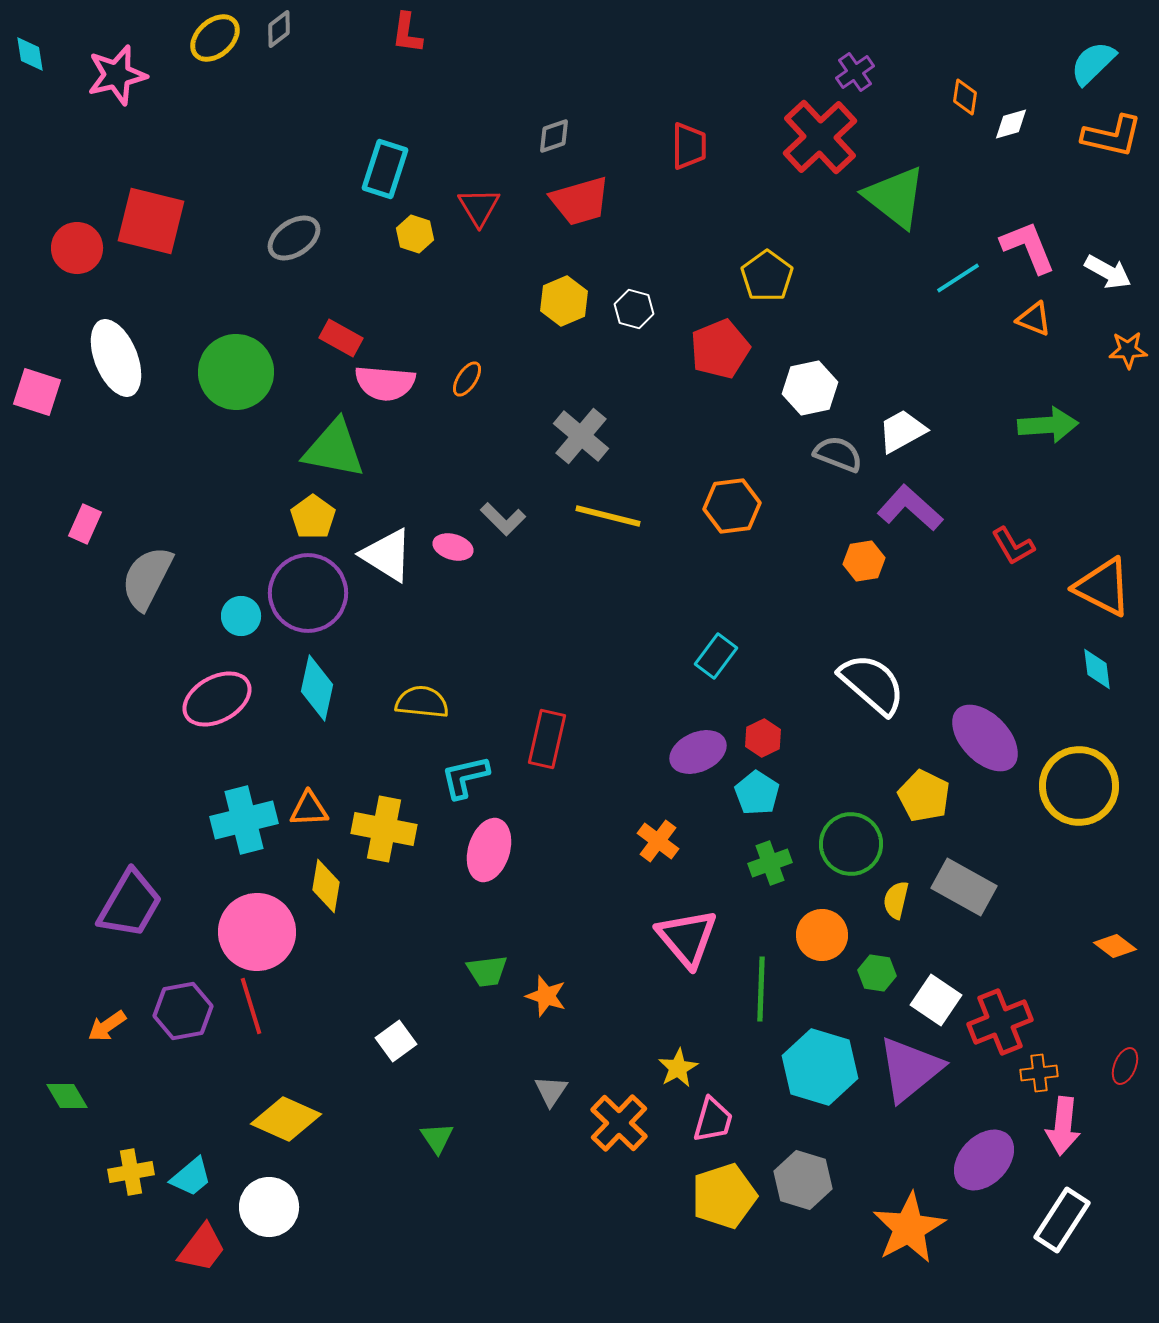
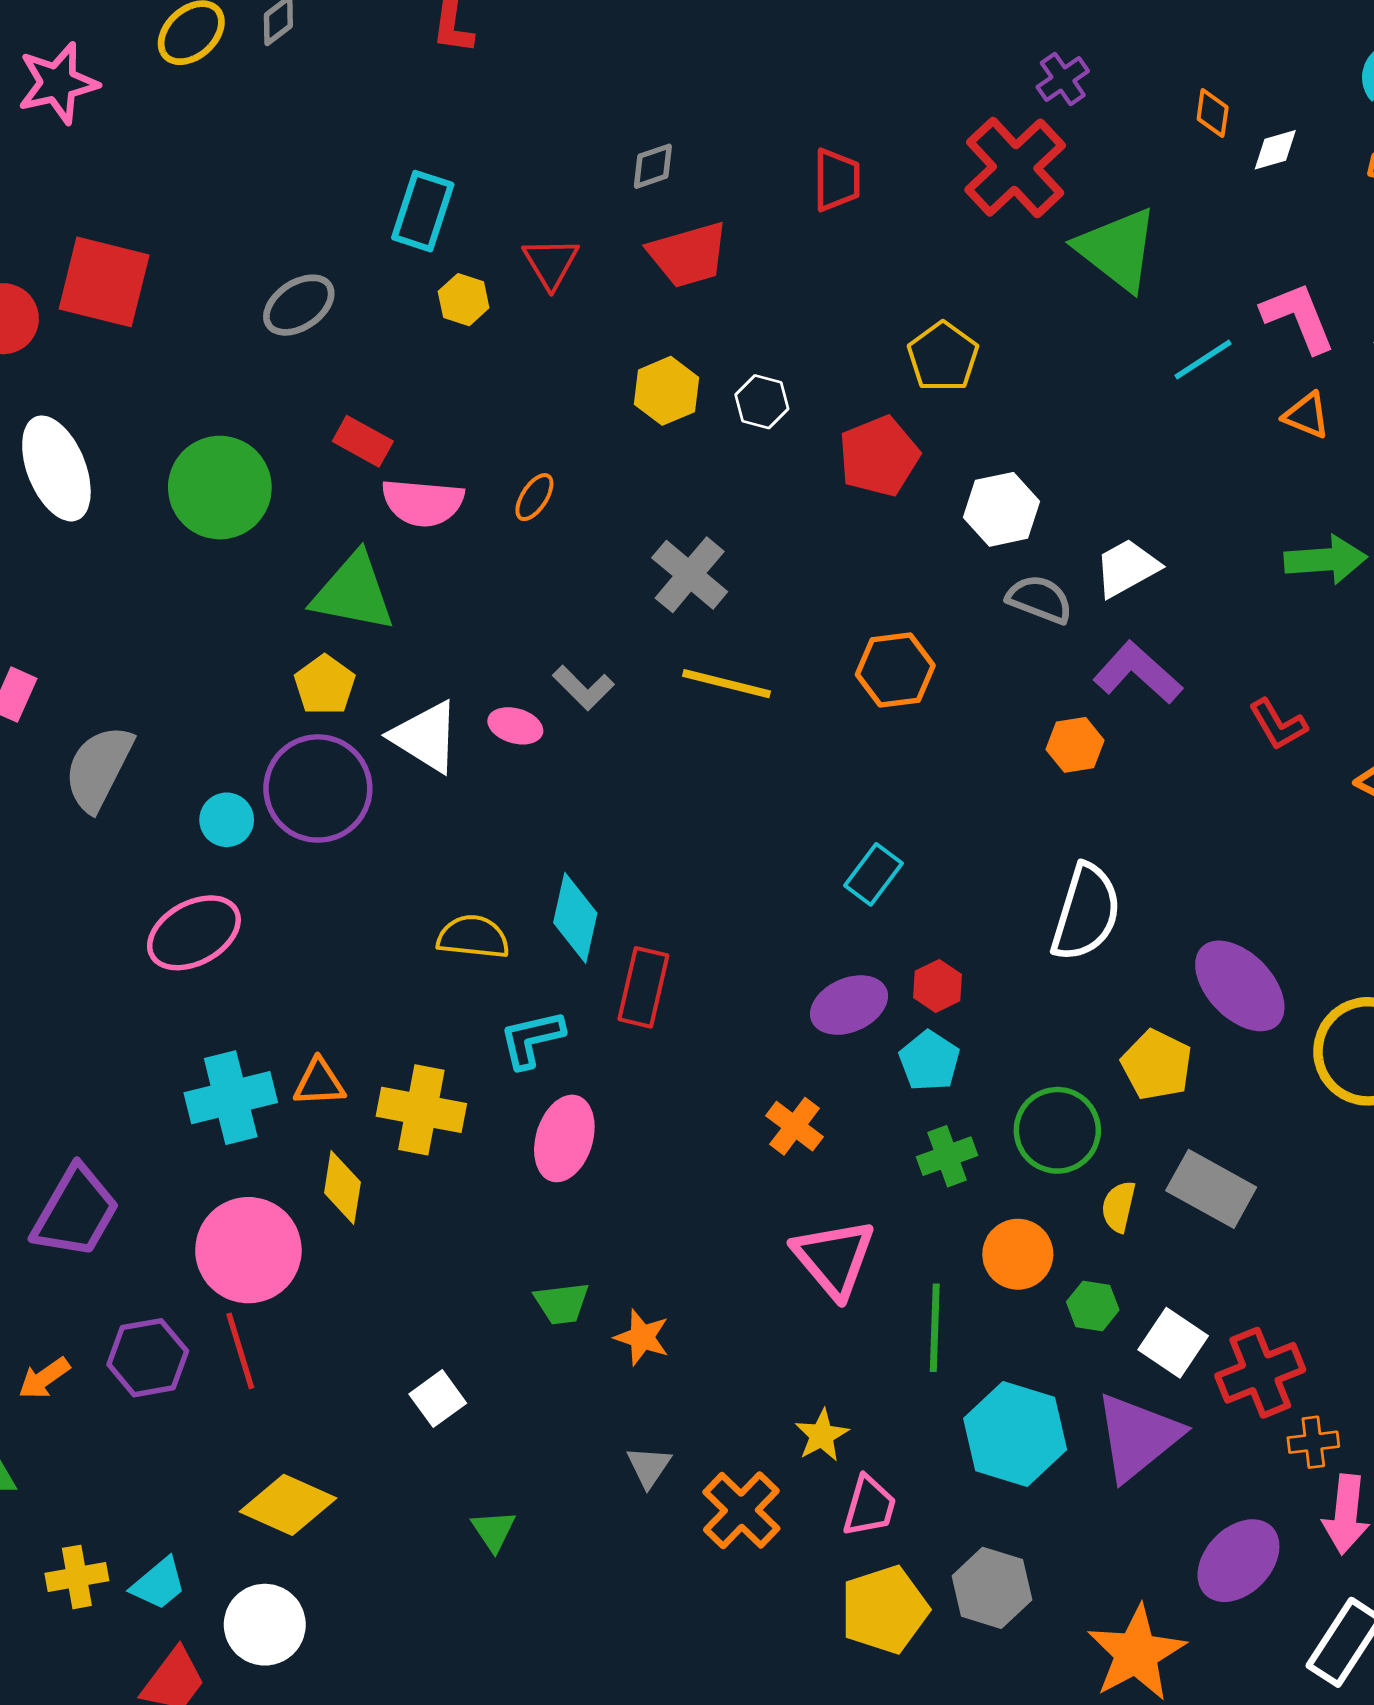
white semicircle: (872, 684) -> (1086, 912), turned 66
cyan diamond: (317, 688) -> (575, 918), moved

